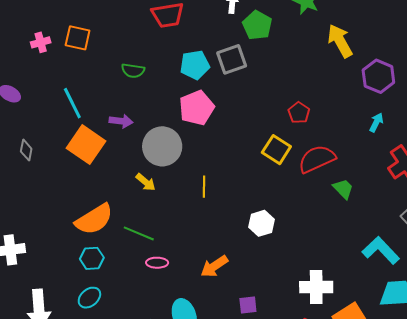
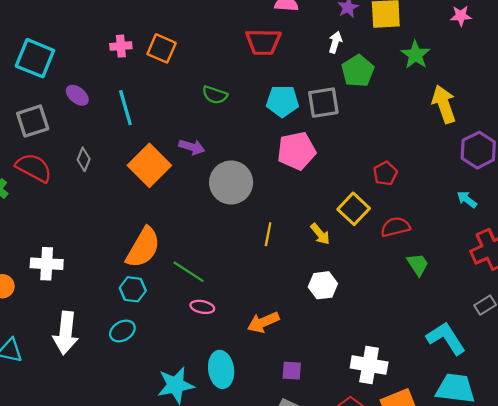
cyan line: (72, 103) -> (125, 108), moved
pink pentagon: (197, 108) -> (297, 151), moved
cyan arrow: (376, 122) -> (467, 199), turned -90
red semicircle: (317, 159) -> (395, 227), size x0.7
yellow arrow: (146, 182) -> (320, 234), moved
orange semicircle: (94, 219) -> (143, 248), turned -39

